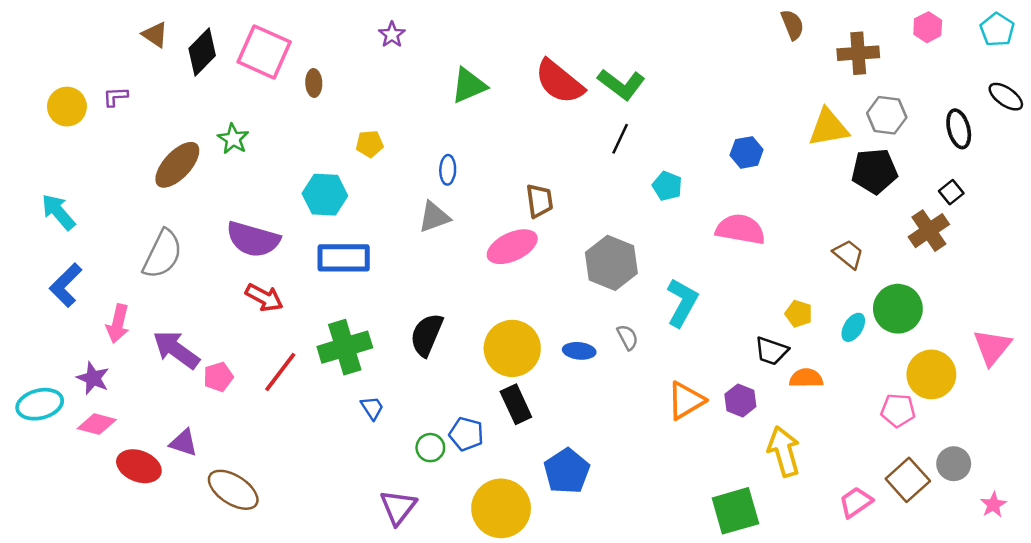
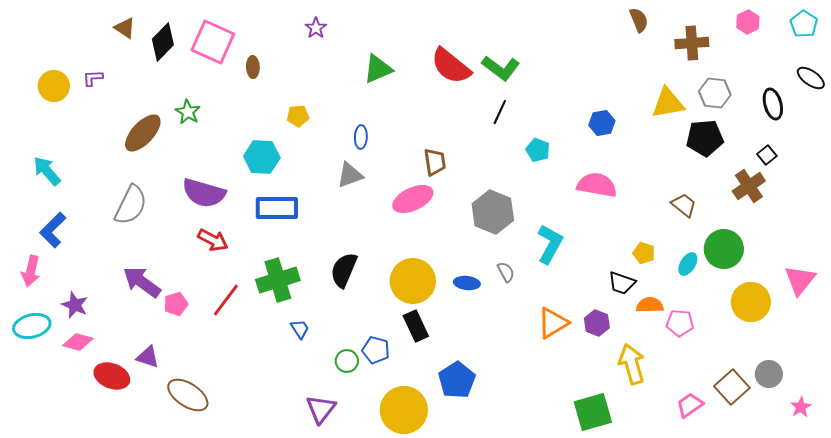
pink arrow: (118, 324) -> (31, 271), moved
pink pentagon: (898, 410) -> (680, 323), moved

